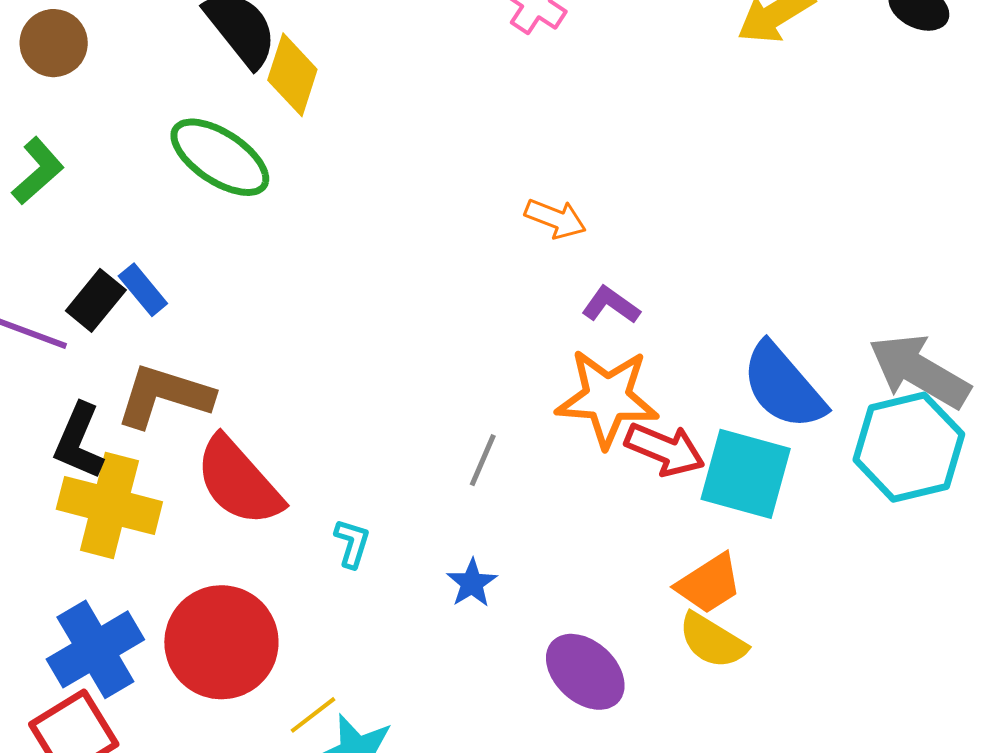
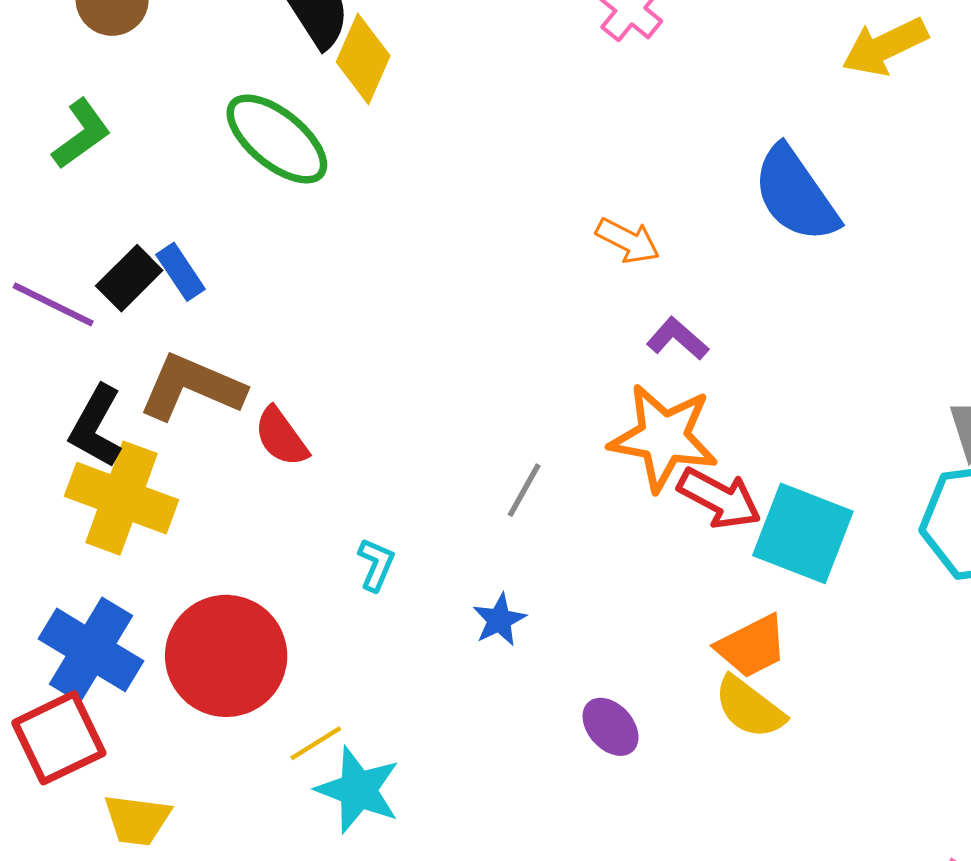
blue semicircle: (783, 386) -> (795, 194), moved
red semicircle: (239, 481) -> (281, 437), moved, size x0.6
blue cross: (95, 649) -> (91, 650), turned -34
purple ellipse: (585, 672) -> (611, 727), size x0.7

